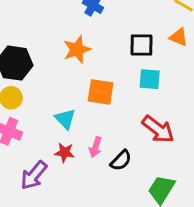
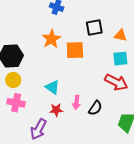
orange triangle: (179, 37) -> (120, 35), moved
cyan square: (150, 79) -> (120, 59), moved
orange square: (101, 92) -> (75, 50), moved

